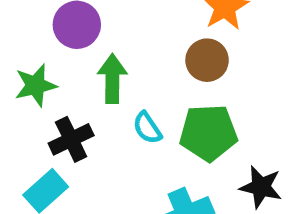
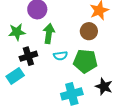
cyan semicircle: (147, 128) -> (60, 56), turned -72

